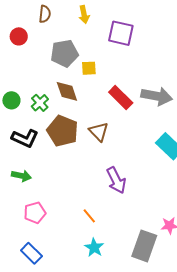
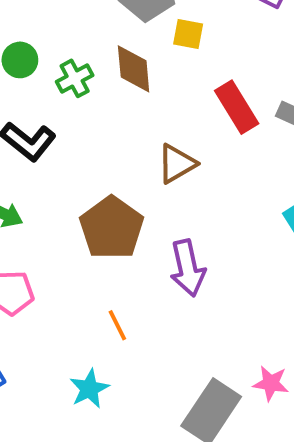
brown pentagon: (62, 131) -> (112, 228), moved
brown triangle: (99, 132) -> (177, 164), turned 30
cyan star: (94, 247) -> (89, 389), moved

